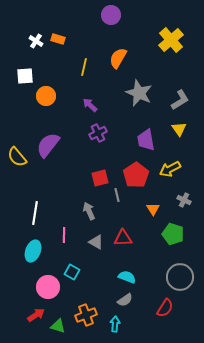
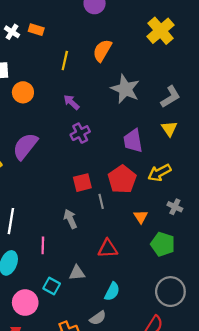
gray triangle: (96, 242) -> (77, 273), moved, turned -35
cyan semicircle: (127, 277) -> (112, 292), turned 96
gray semicircle: (125, 300) -> (98, 318), moved

